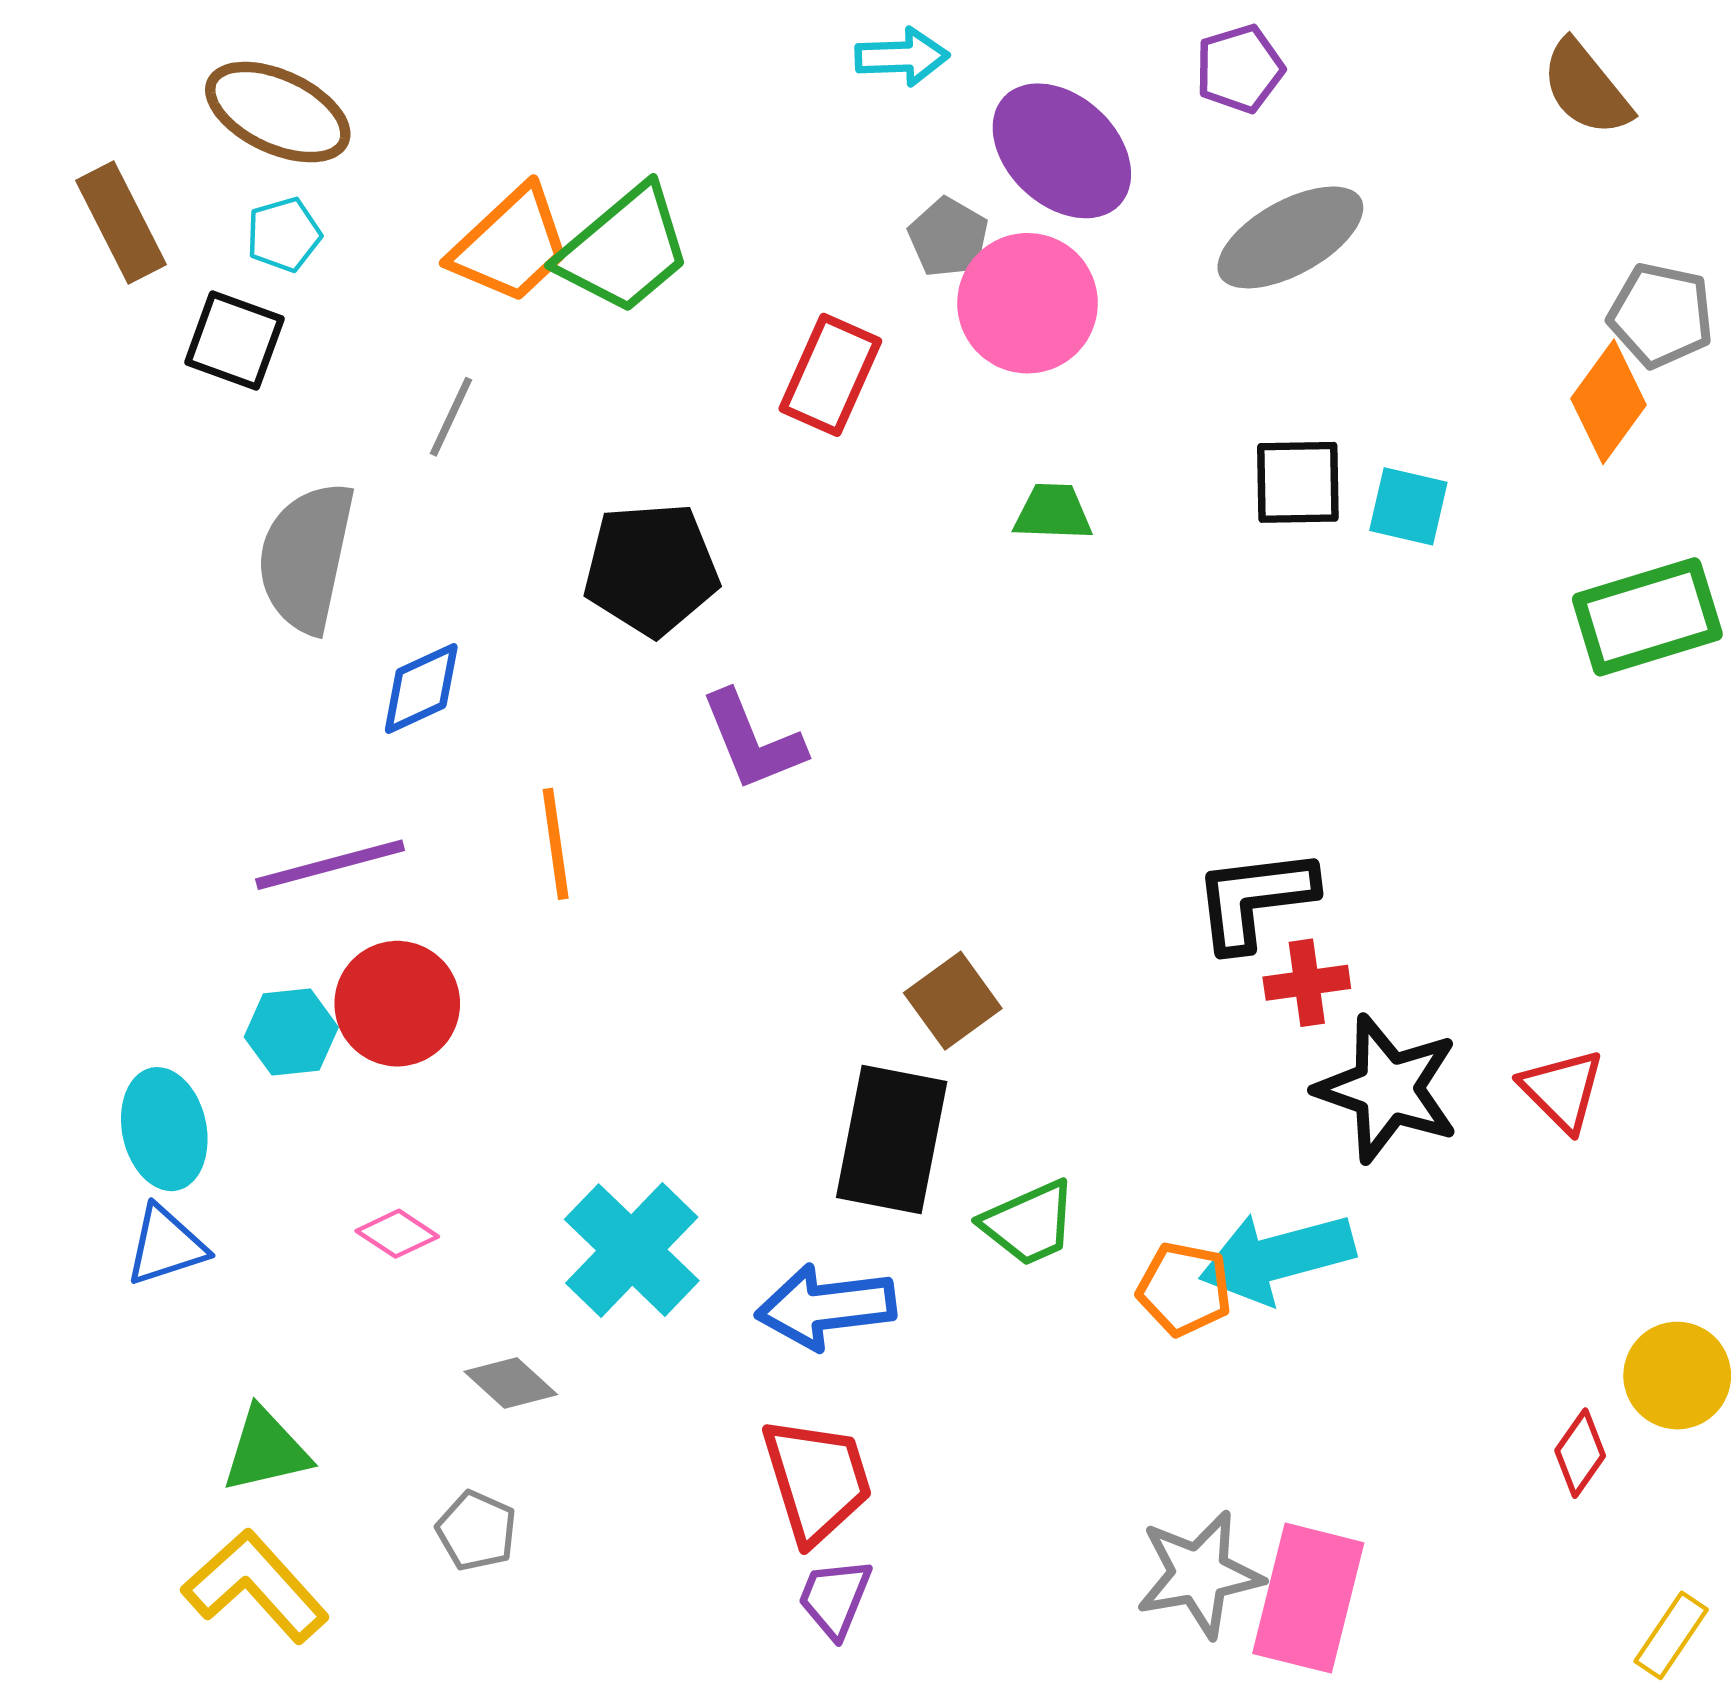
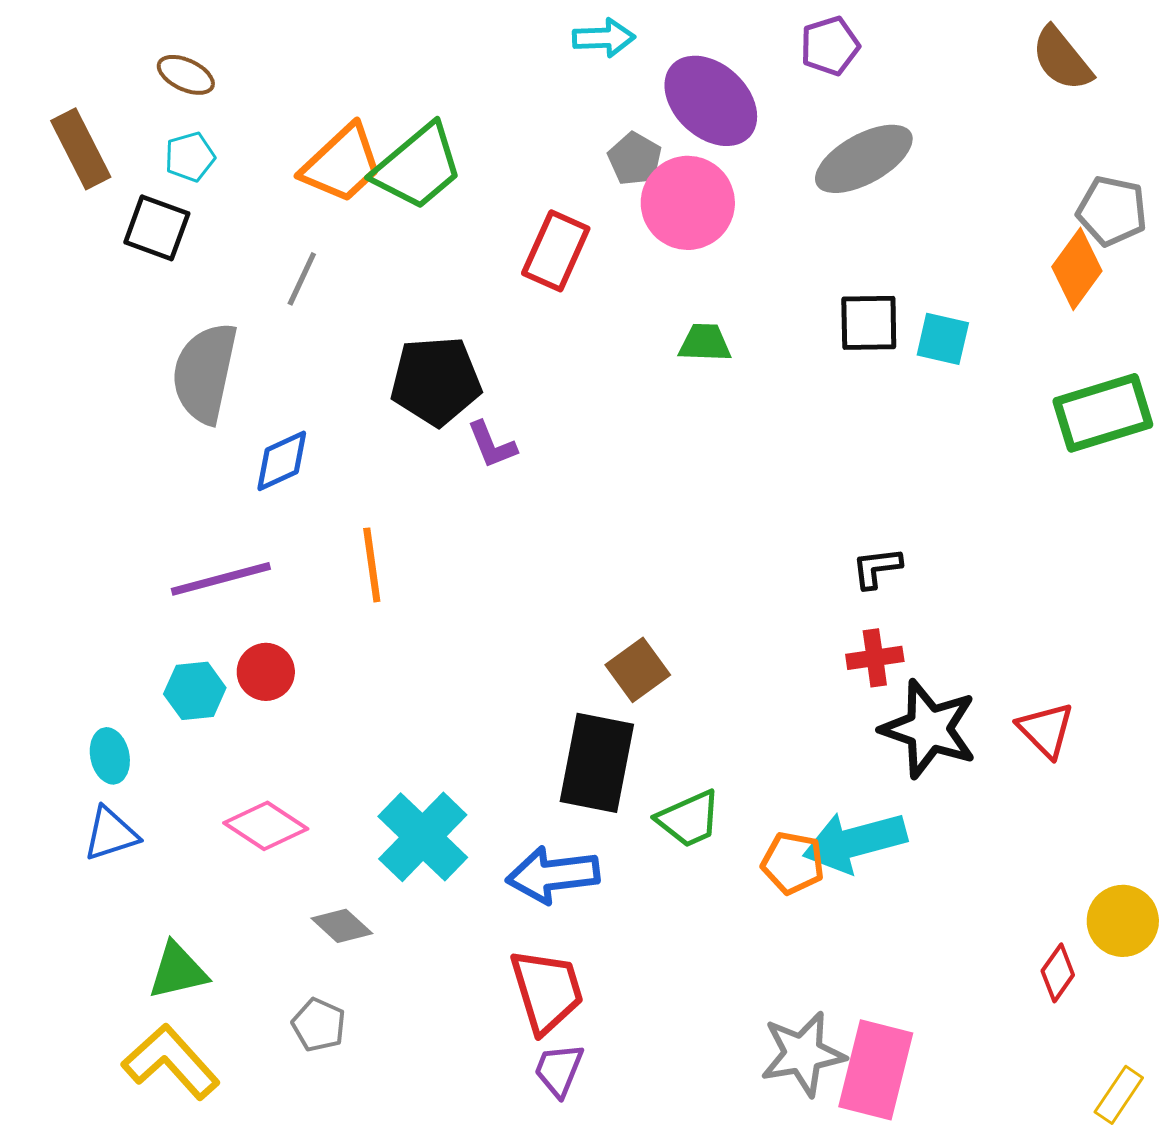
brown ellipse: (278, 112) -> (186, 75), size x0.6
purple L-shape: (753, 741) -> (492, 445), moved, size x0.7
black L-shape: (1255, 899) -> (877, 568), moved, size x0.6
red circle: (397, 1004) -> (266, 672), size x0.7
cyan ellipse: (164, 1129) -> (110, 756), size x0.7
pink diamond: (397, 1234) -> (266, 826), size x1.5

